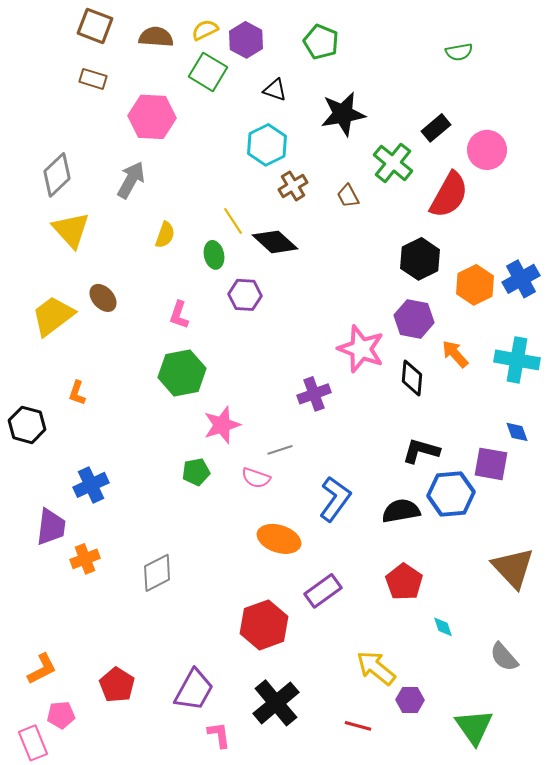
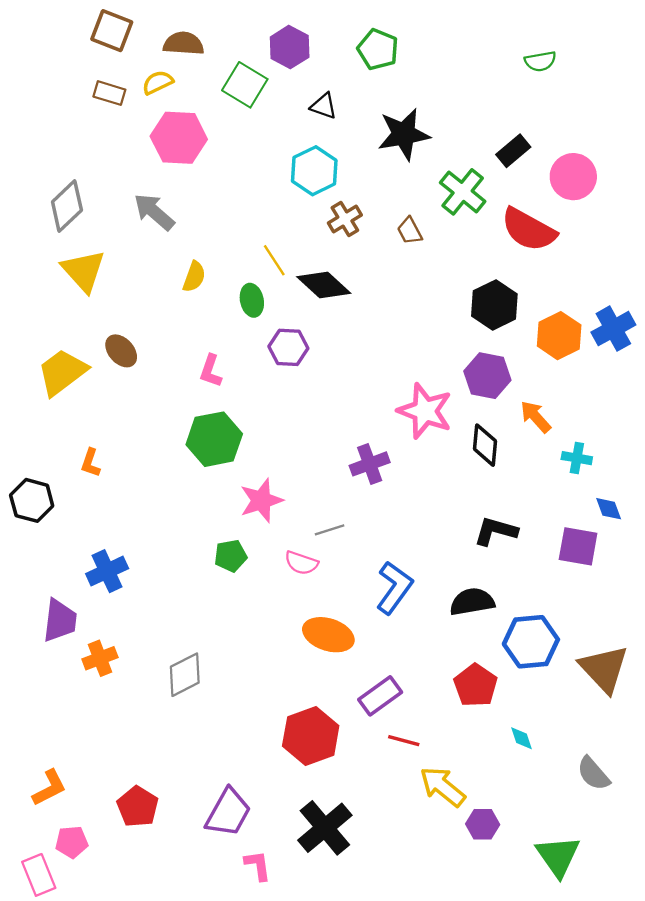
yellow semicircle: (205, 30) -> (158, 82), moved
gray arrow: (131, 180) -> (154, 212), turned -78
red semicircle: (449, 195) -> (529, 230), turned 90
cyan cross: (517, 360) -> (577, 458), moved, size x0.6
blue hexagon: (451, 494) -> (531, 642), moved
red line: (358, 726) -> (404, 741), moved

